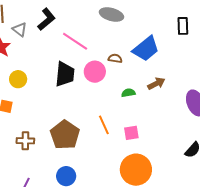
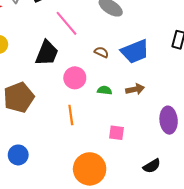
pink circle: (95, 72) -> (75, 78), moved
pink square: (131, 133) -> (117, 133), moved
brown pentagon: (65, 135) -> (19, 97), moved

